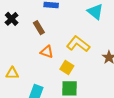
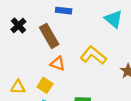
brown rectangle: (39, 28) -> (49, 36), size x1.5
yellow square: (67, 67) -> (45, 85), moved

